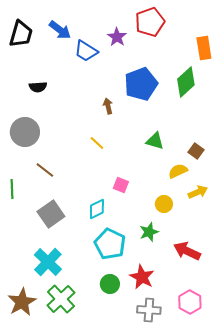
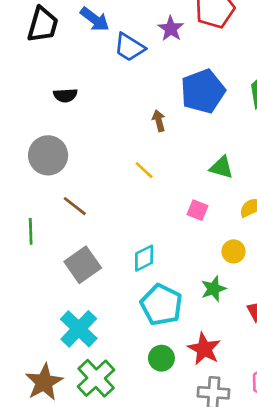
pink square: (121, 185) -> (197, 210), moved

